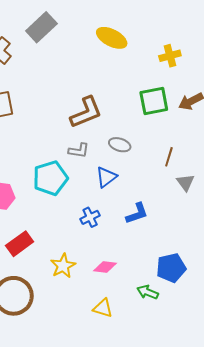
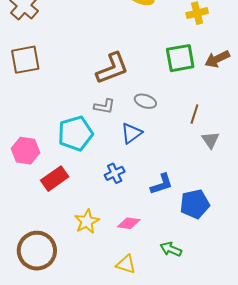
blue L-shape: (137, 213) -> (162, 184), moved
red rectangle: (20, 244) -> (55, 179), moved
blue pentagon: (171, 268) -> (195, 204), moved

